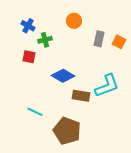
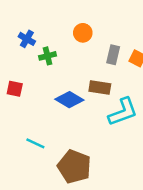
red square: (29, 57) -> (15, 89), moved
brown rectangle: (81, 96) -> (100, 88), moved

